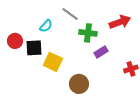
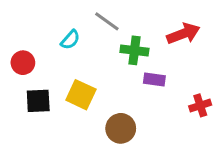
black square: (34, 48) -> (38, 101), moved
purple rectangle: (101, 52) -> (154, 79), turned 40

